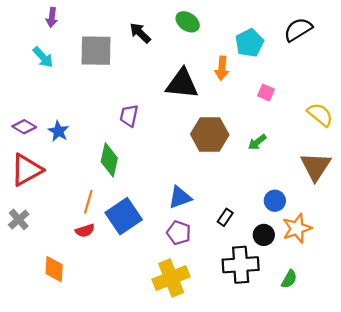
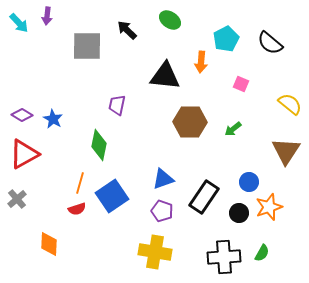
black semicircle: (298, 30) -> (270, 43), moved, turned -108
cyan arrow: (43, 57) -> (19, 23), moved
black rectangle: (225, 217) -> (204, 197), size x2.0
black cross: (241, 265) -> (224, 257), moved
yellow cross: (171, 278) -> (155, 252), turned 32

